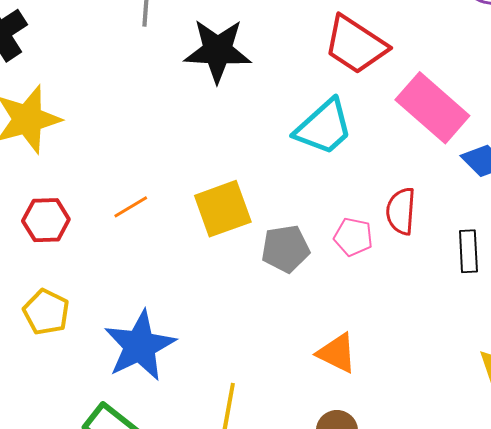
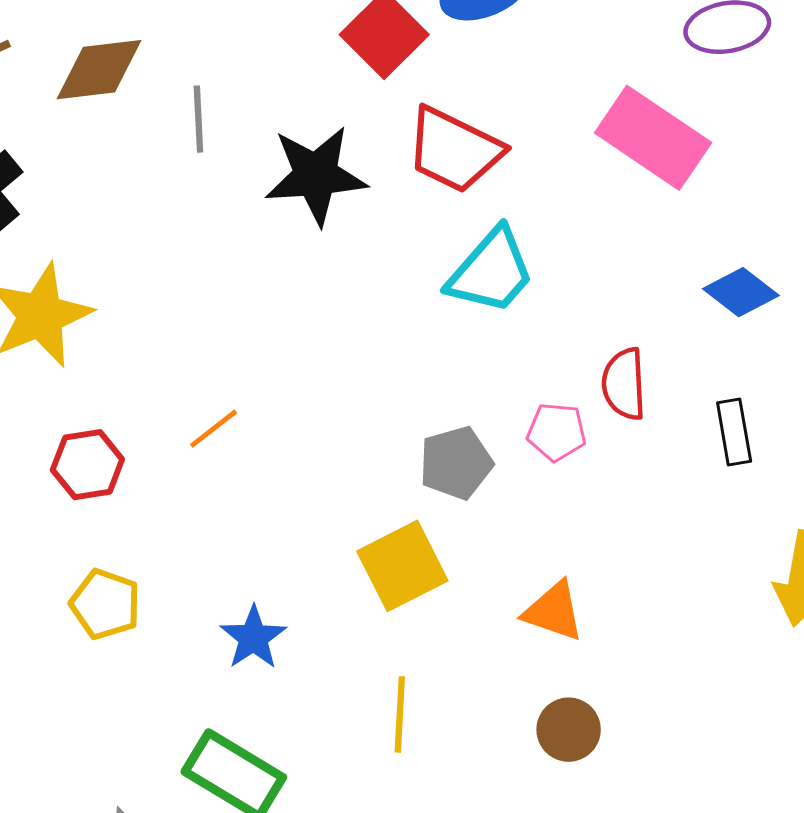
red trapezoid: (356, 45) -> (454, 150), moved
pink rectangle: (432, 108) -> (653, 138), moved
yellow square: (223, 209) -> (402, 566), moved
blue star: (140, 346) -> (253, 638), size x0.6

